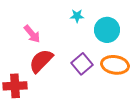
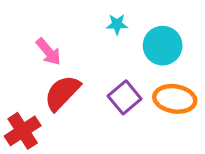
red cross: (15, 86) -> (23, 131), turned -30

